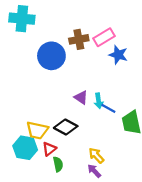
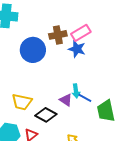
blue star: (118, 55) -> (77, 49), moved
purple triangle: (81, 97) -> (66, 100), moved
yellow trapezoid: (37, 130) -> (22, 102), moved

